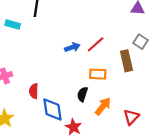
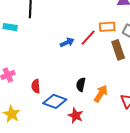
orange rectangle: (98, 74) -> (107, 27), moved
blue diamond: (52, 109) -> (55, 101), turned -55

